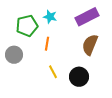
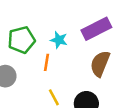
cyan star: (50, 17) -> (59, 40), moved

